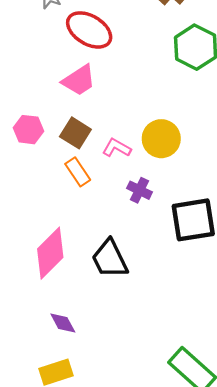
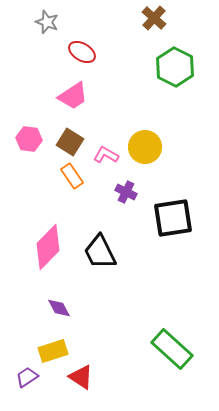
red ellipse: (89, 30) -> (82, 52), size x0.7

